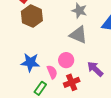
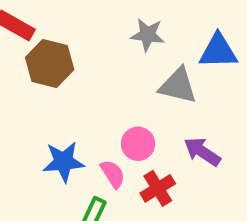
gray triangle: (78, 35) -> (178, 86), moved

